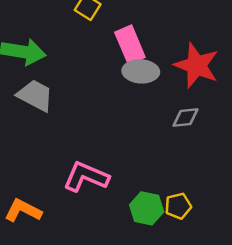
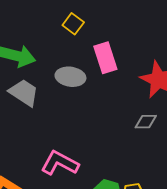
gray ellipse: (141, 71) -> (70, 77), moved

